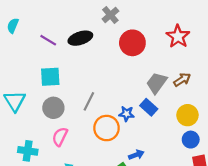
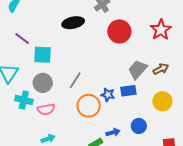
purple line: (48, 40) -> (22, 39), moved
blue rectangle: (149, 107) -> (128, 91), turned -56
pink semicircle: (60, 137) -> (46, 109), turned -132
blue circle: (191, 140) -> (139, 126), moved
cyan cross: (28, 151) -> (24, 100), moved

